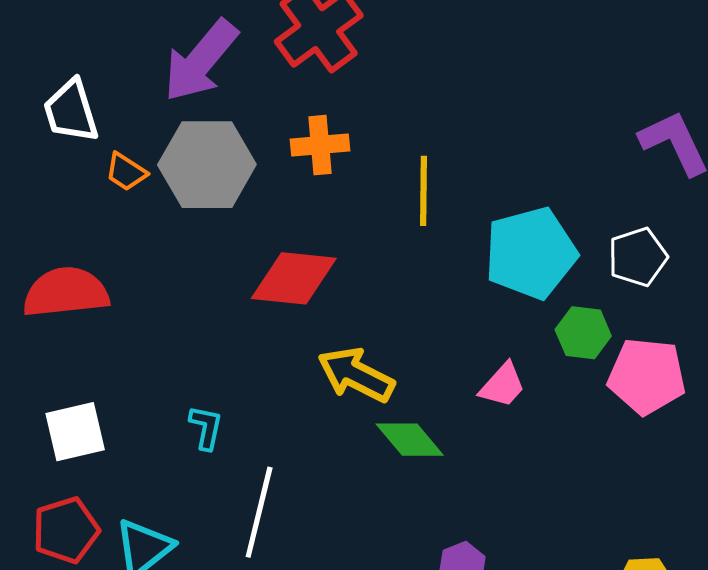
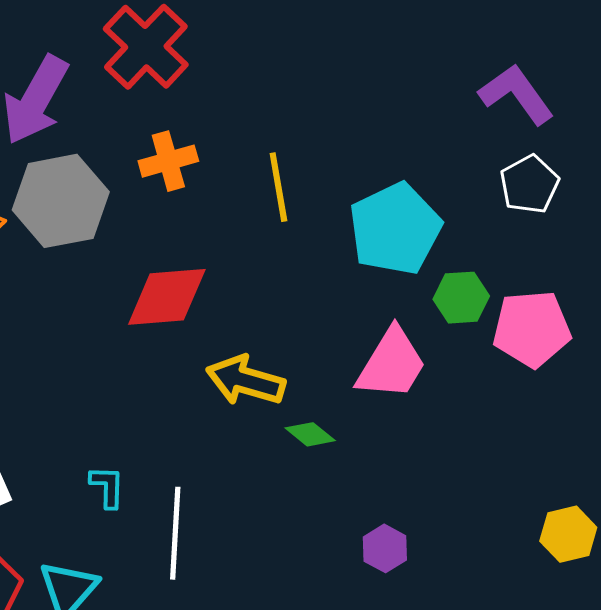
white pentagon: (638, 257) -> (529, 184), moved
pink trapezoid: (503, 385) -> (392, 364), size x1.6
cyan L-shape: (206, 427) -> (107, 487), moved
green diamond: (410, 440) -> (310, 434), size x0.7

